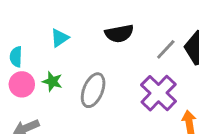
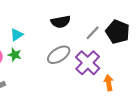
cyan triangle: (60, 38) -> (17, 35), moved
gray ellipse: (93, 90) -> (59, 55), moved, turned 35

